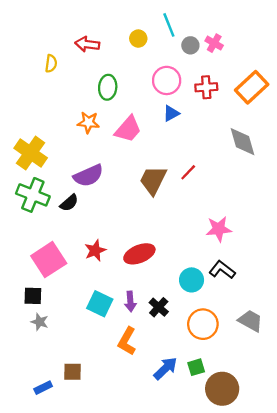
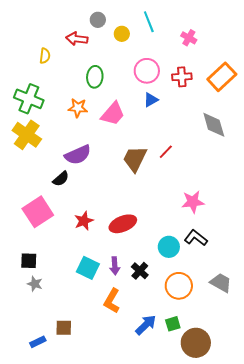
gray circle: (190, 45) -> (98, 20), moved
green cross: (33, 195) -> (29, 99), moved
pink square: (49, 260) -> (38, 212), moved

